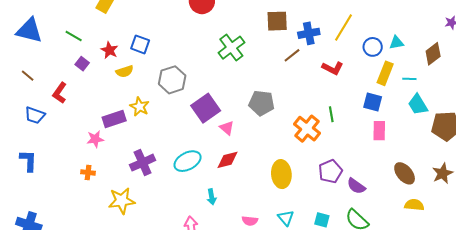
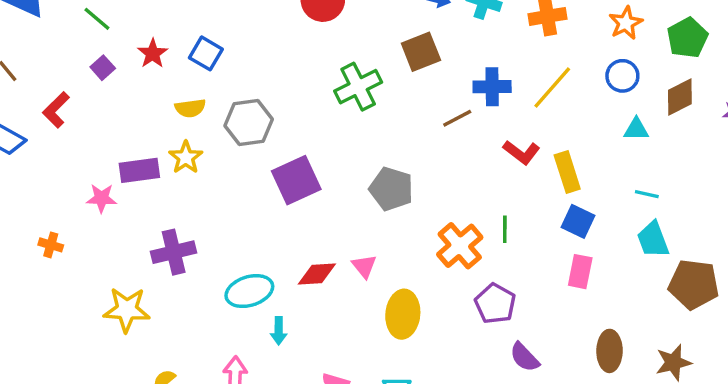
brown square: (277, 21) -> (421, 52), moved, turned -30
blue circle: (373, 47) -> (622, 76), moved
brown diamond: (433, 54) -> (680, 97), moved
yellow semicircle: (125, 71) -> (190, 108), moved
yellow rectangle: (385, 73) -> (567, 172), moved, turned -50
pink triangle: (227, 128) -> (364, 266), moved
cyan ellipse: (188, 161) -> (249, 291), moved
purple pentagon: (330, 171) -> (495, 304), moved, turned -30
orange cross: (88, 172) -> (51, 245), moved
brown ellipse: (405, 173) -> (610, 351), turned 30

